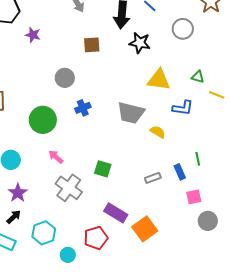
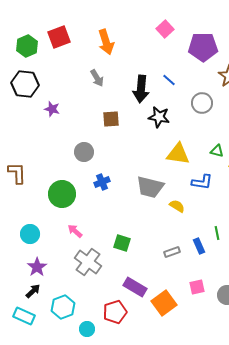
pink square: (194, 197) -> (197, 287), moved

